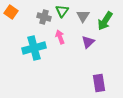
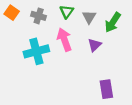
gray cross: (44, 17) -> (39, 16), moved
pink arrow: (60, 37) -> (64, 40), size x1.5

